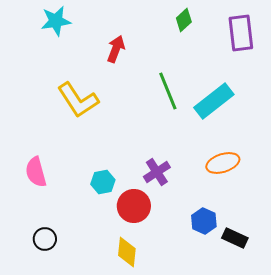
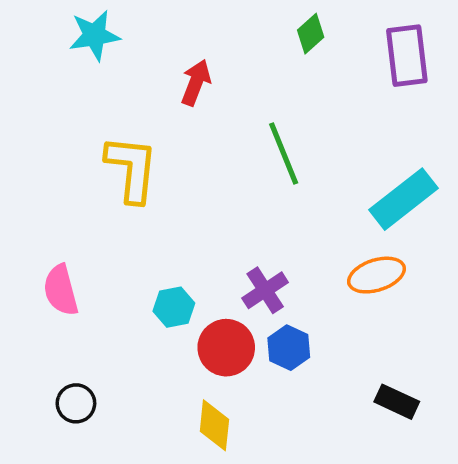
yellow L-shape: (78, 100) -> (132, 169), turned -141
cyan rectangle: (214, 101) -> (404, 199), moved
blue hexagon: (204, 221) -> (289, 348), moved

